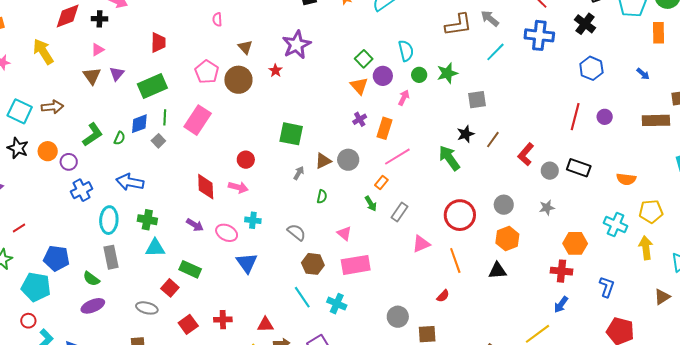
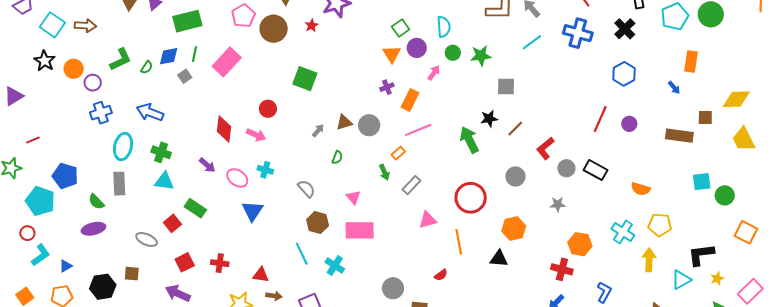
orange rectangle: (658, 33) -> (691, 61), moved
green square: (291, 134) -> (305, 79), moved
gray circle: (504, 205) -> (515, 176), moved

